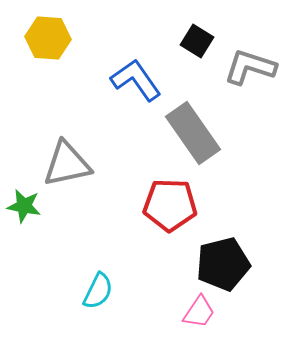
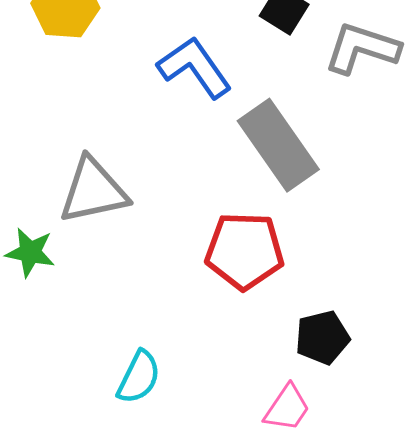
black pentagon: (223, 264) -> (322, 337), size x0.7

